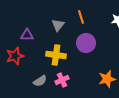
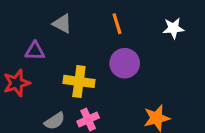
gray triangle: (58, 25) -> (62, 24), moved, turned -40

